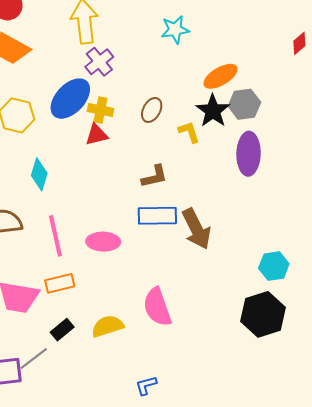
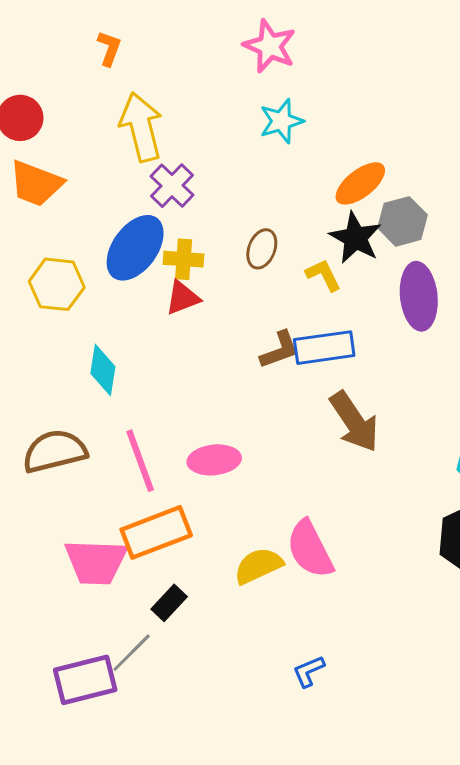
blue rectangle: (157, 216) -> (324, 348), moved
orange rectangle: (60, 283) -> (156, 532), size x1.5
yellow semicircle: (108, 326) -> (258, 566), moved

